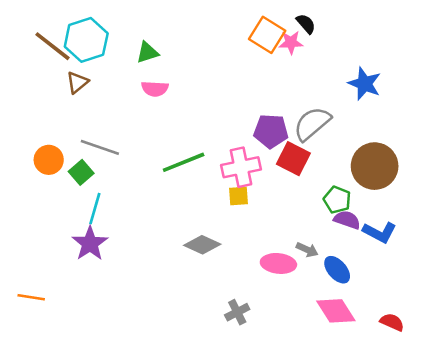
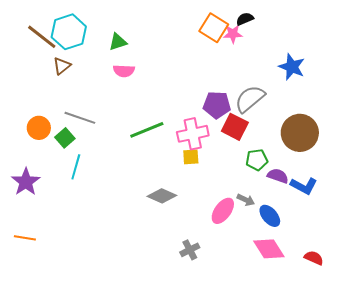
black semicircle: (306, 24) -> (245, 19), turned -72
green pentagon: (337, 200) -> (257, 160), moved, turned -30
purple star: (90, 243) -> (26, 182), moved
pink ellipse: (278, 263) -> (223, 211), turned -60

